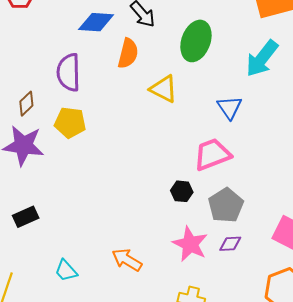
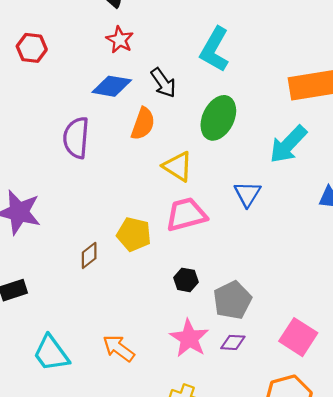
brown diamond: (26, 104) -> (89, 255), moved
yellow pentagon: (70, 123) -> (134, 234), moved
pink trapezoid: (212, 154) -> (186, 214), moved
cyan trapezoid: (66, 271) -> (51, 353), size x1.5

